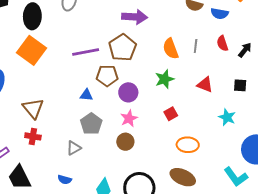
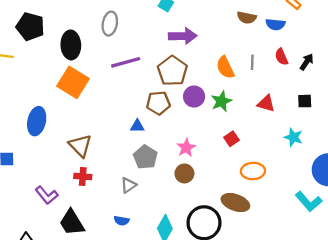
purple line: (86, 52) -> (126, 62), moved
purple circle: (128, 92) -> (194, 97), moved
brown ellipse: (183, 177) -> (235, 203), moved

